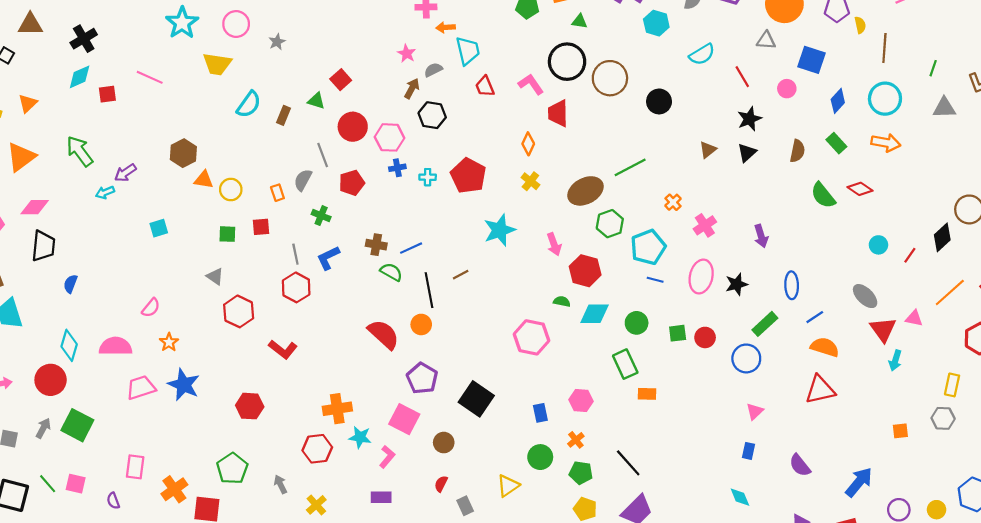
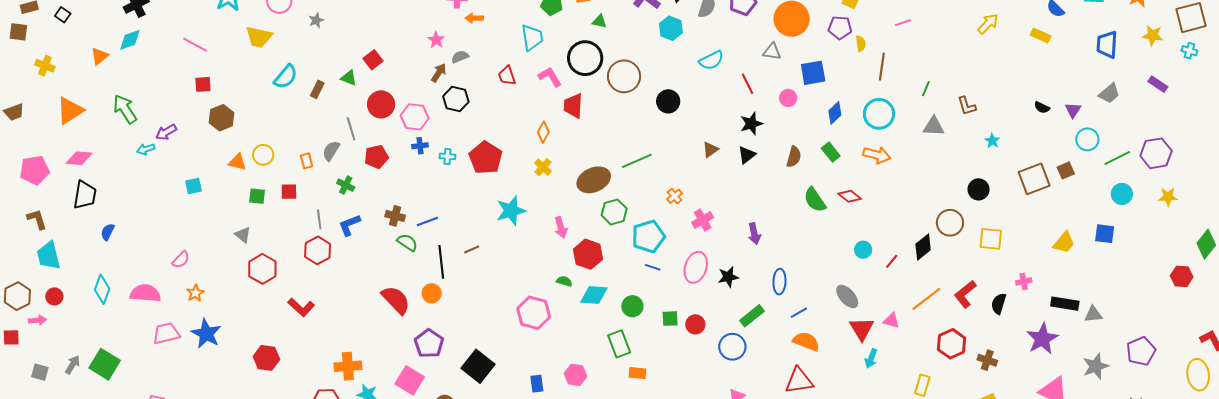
cyan trapezoid: (468, 51) -> (532, 38), moved
blue square: (811, 60) -> (813, 73), turned -32
red square: (107, 94) -> (203, 84), moved
orange triangle: (28, 103) -> (100, 56), moved
orange triangle: (204, 180) -> (237, 162), moved
red circle: (51, 380) -> (54, 296), moved, size x0.6

